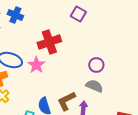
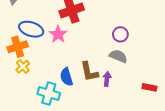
brown L-shape: (66, 101) -> (89, 72), turned -75

